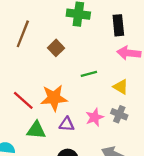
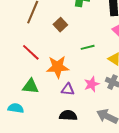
red line: (23, 100) -> (31, 52), moved
green triangle: (36, 130) -> (31, 86), moved

